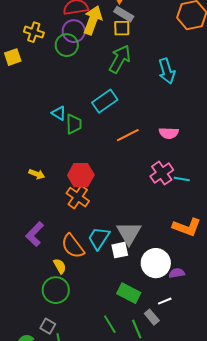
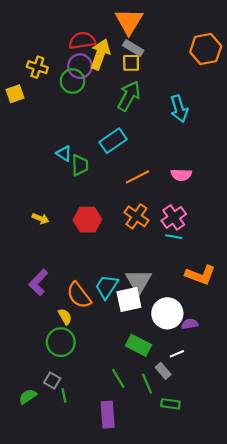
cyan line: (182, 179) -> (174, 237), moved
orange cross: (78, 197) -> (136, 216), moved
white square: (120, 250) -> (129, 299), size x1.4

